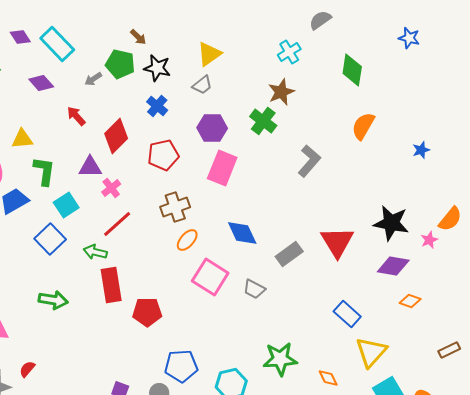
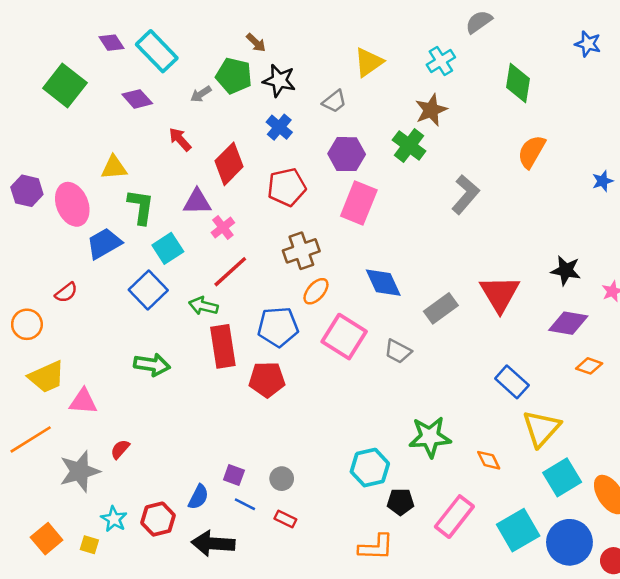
yellow triangle: (209, 54) -> (369, 62), moved
black star: (391, 223) -> (566, 270), size x0.7
blue pentagon: (181, 366) -> (278, 327), moved

